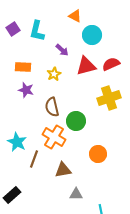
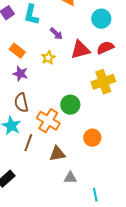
cyan circle: (92, 35) -> (101, 19), moved
orange rectangle: (23, 67) -> (17, 51), turned 35
brown semicircle: (52, 107) -> (21, 103), moved

